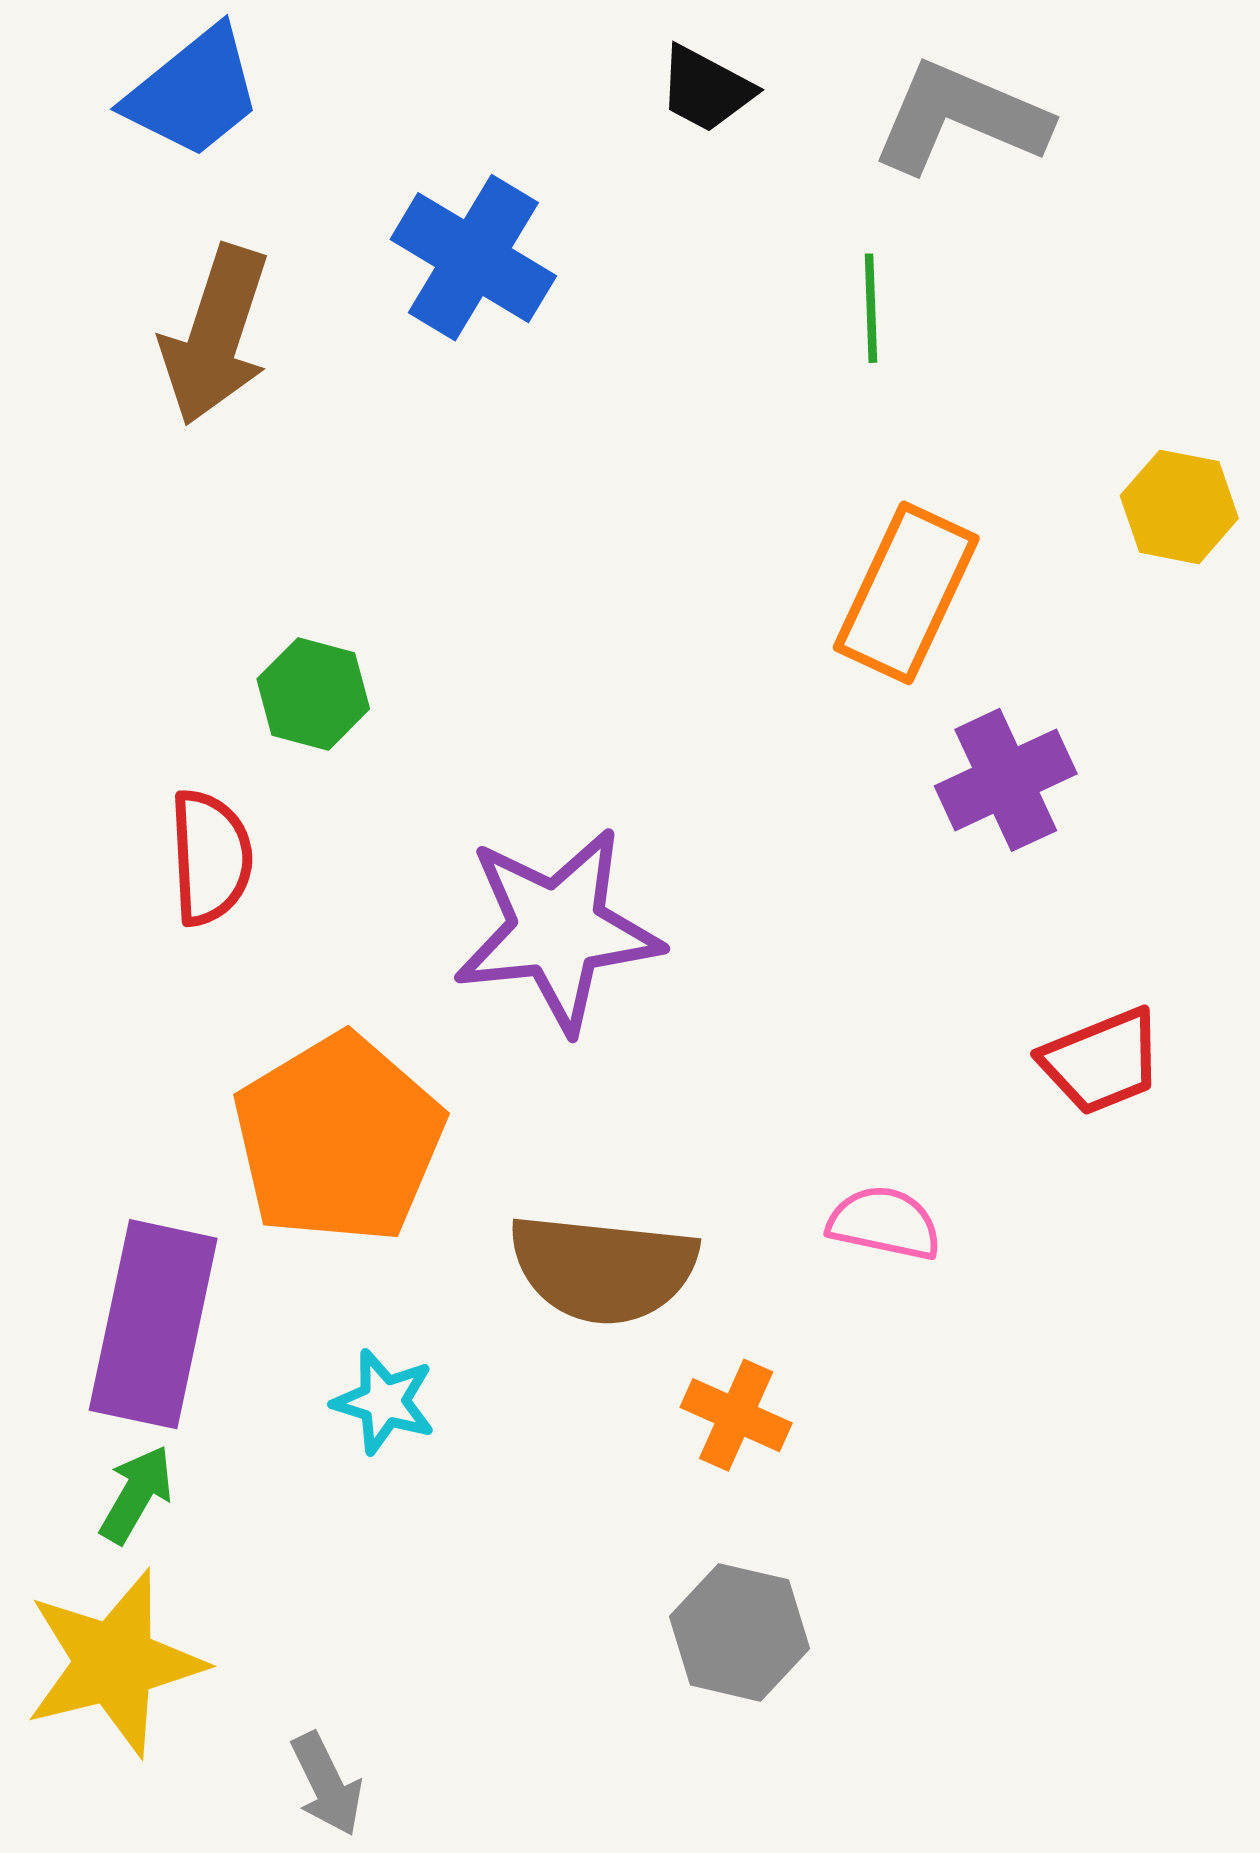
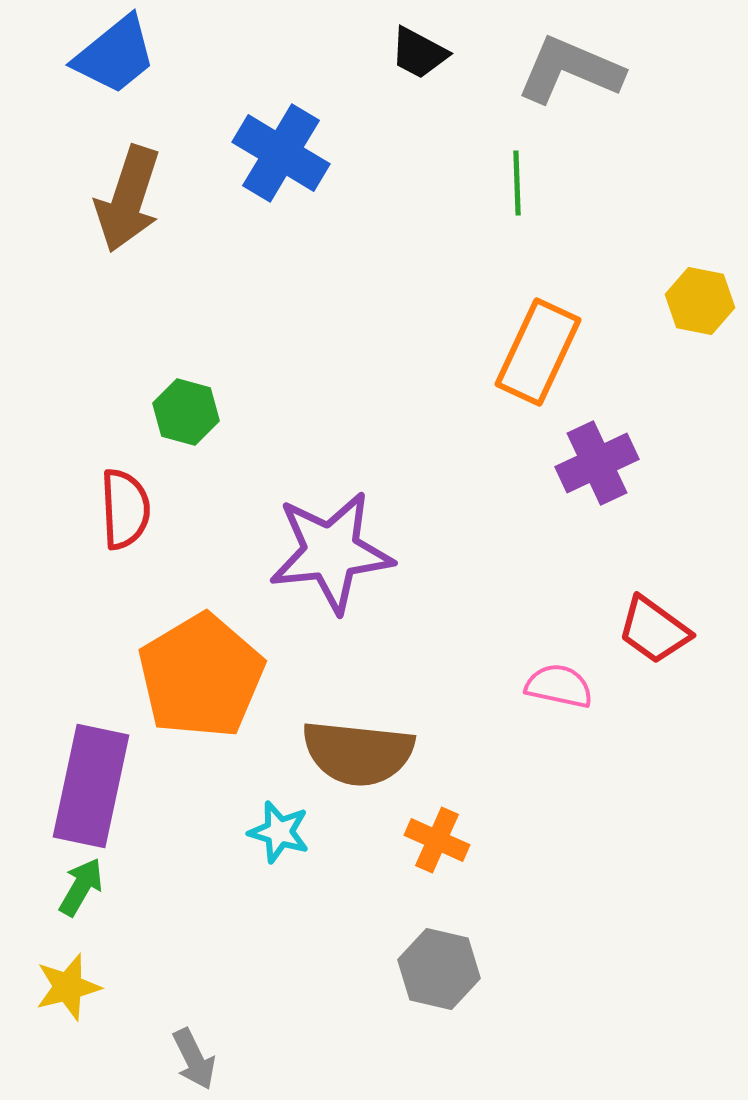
red trapezoid: (1102, 1061) -> (654, 630), turned 58
pink semicircle: (884, 1223) -> (559, 686), moved
cyan star: (384, 1402) -> (279, 832), moved
yellow star: (114, 1663) -> (68, 987), size x0.6

